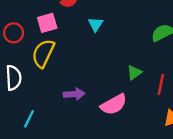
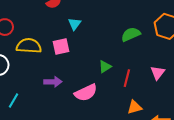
pink square: (47, 23) -> (61, 47), moved
yellow semicircle: (43, 53) -> (29, 46), turned 65

